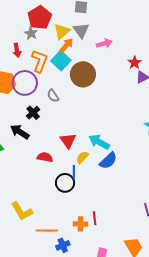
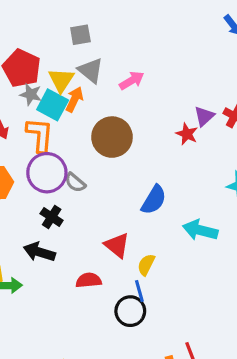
gray star: (31, 33) -> (31, 94), moved
cyan square: (61, 61) -> (53, 105), moved
red star: (135, 63) -> (187, 134), moved
purple circle: (25, 83) -> (47, 173), moved
cyan arrow: (99, 142) -> (200, 230), moved
blue semicircle: (108, 161) -> (154, 200), moved

